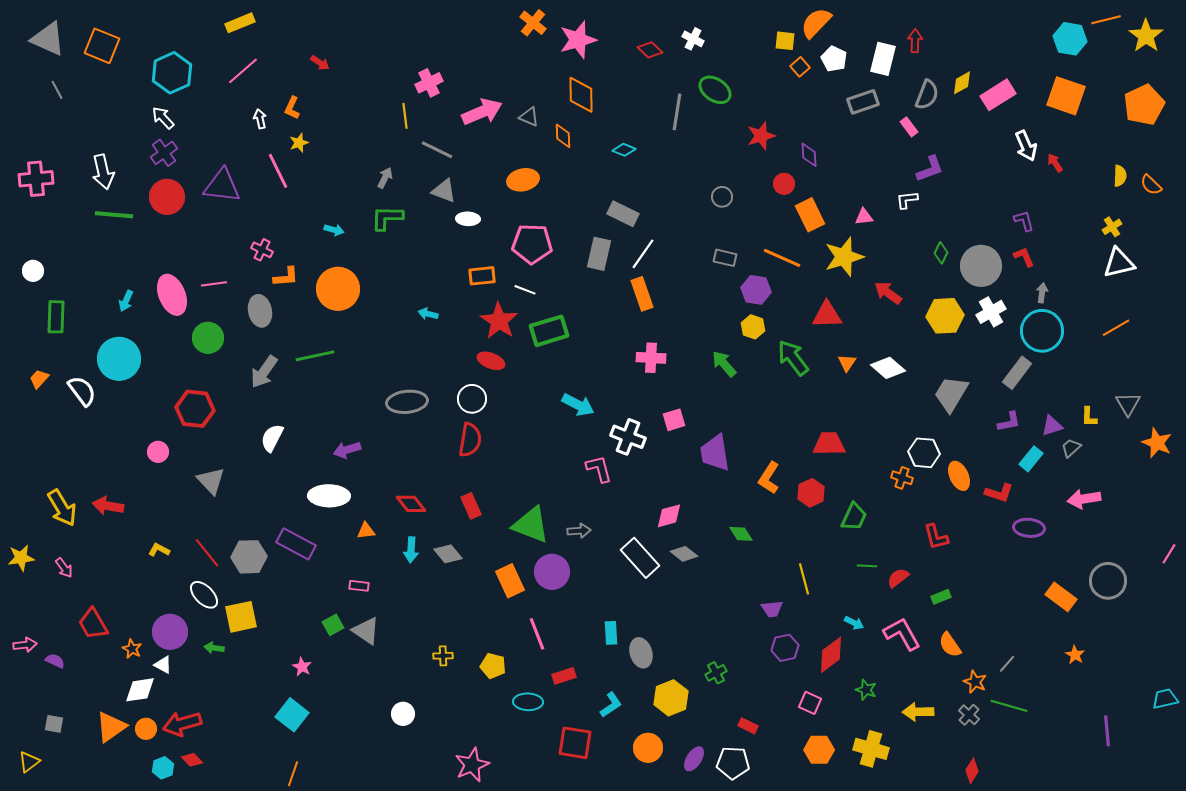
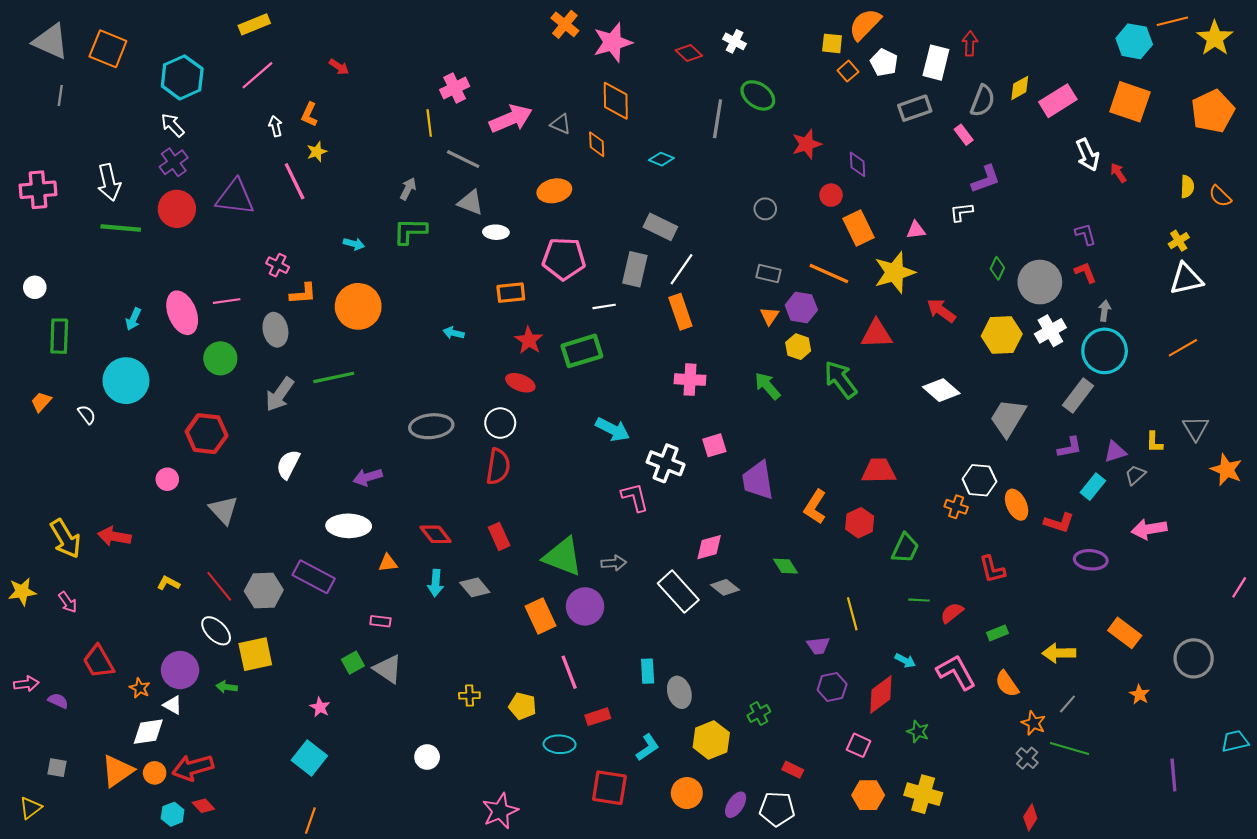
gray line: (57, 90) -> (60, 95), turned 36
white line: (525, 290) -> (604, 306), moved, turned -30
red star: (499, 321) -> (529, 340), size x0.7
orange triangle: (847, 363) -> (770, 316), moved
white semicircle: (82, 391) -> (87, 415), size x0.6
gray circle: (1108, 581) -> (1194, 658), moved
yellow arrow: (918, 712) -> (1059, 653), moved

